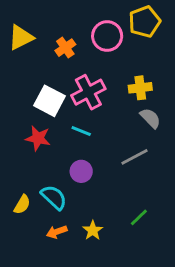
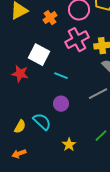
pink cross: (88, 92) -> (77, 40), moved
red star: (38, 138) -> (20, 74), moved
orange arrow: (57, 232) -> (19, 154), moved

